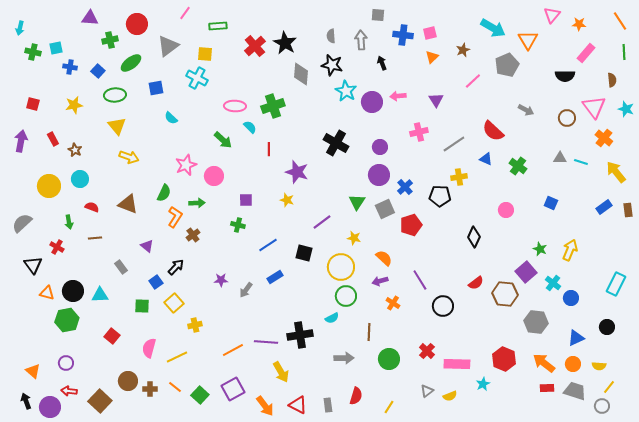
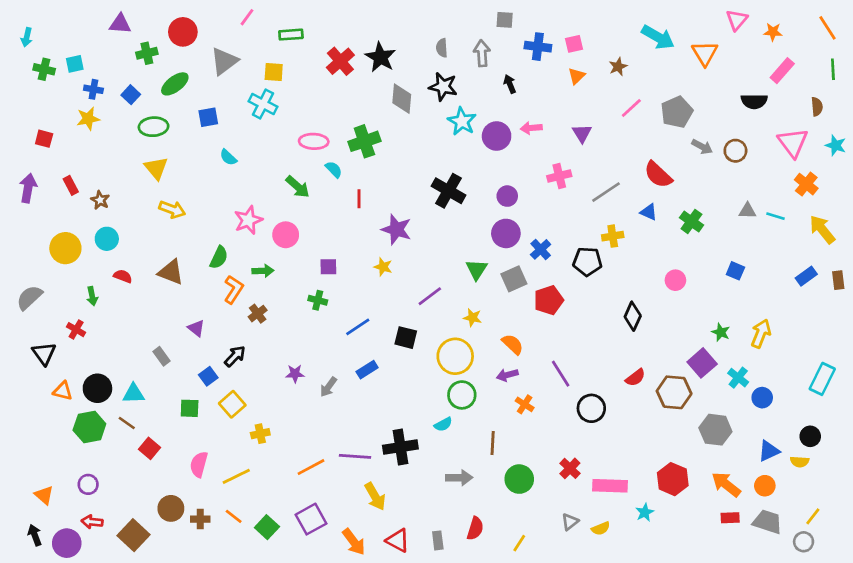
gray pentagon: (507, 65) -> (677, 112), moved
yellow star: (74, 105) -> (88, 119), moved
brown circle: (567, 118) -> (735, 151), moved
brown line: (95, 238) -> (127, 423), moved, turned 40
yellow semicircle: (599, 366) -> (800, 462), moved

